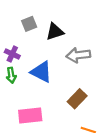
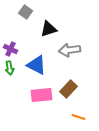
gray square: (29, 24) -> (26, 12), moved, turned -32
pink rectangle: (30, 115) -> (42, 95), moved

